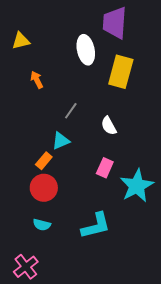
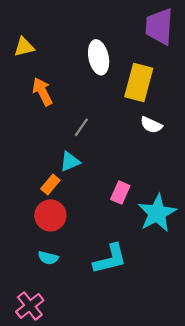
purple trapezoid: (115, 23) -> (159, 26), moved
orange arrow: (37, 80) -> (42, 92), size x1.4
white semicircle: (109, 126) -> (151, 125), moved, turned -36

